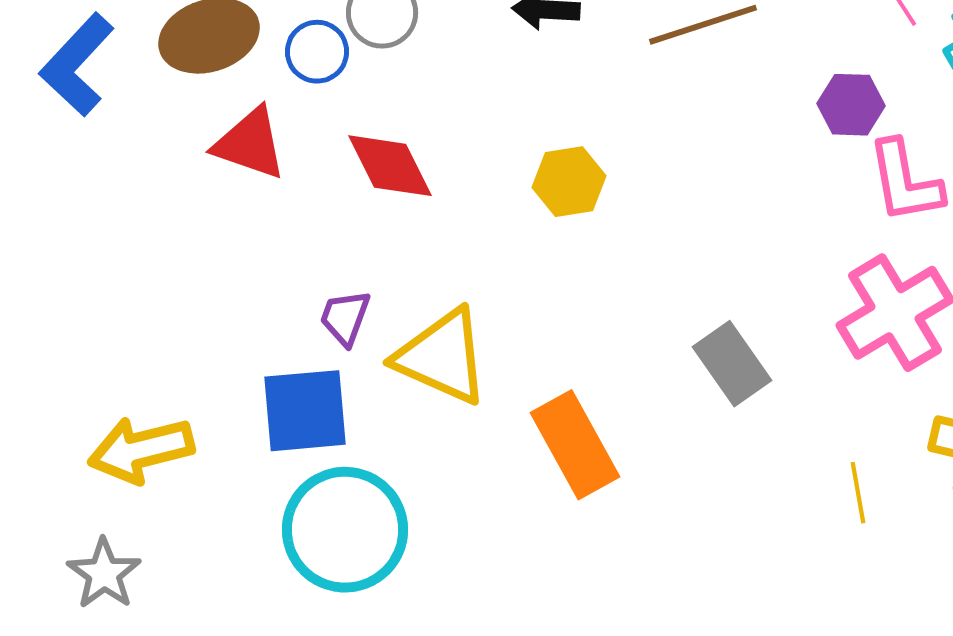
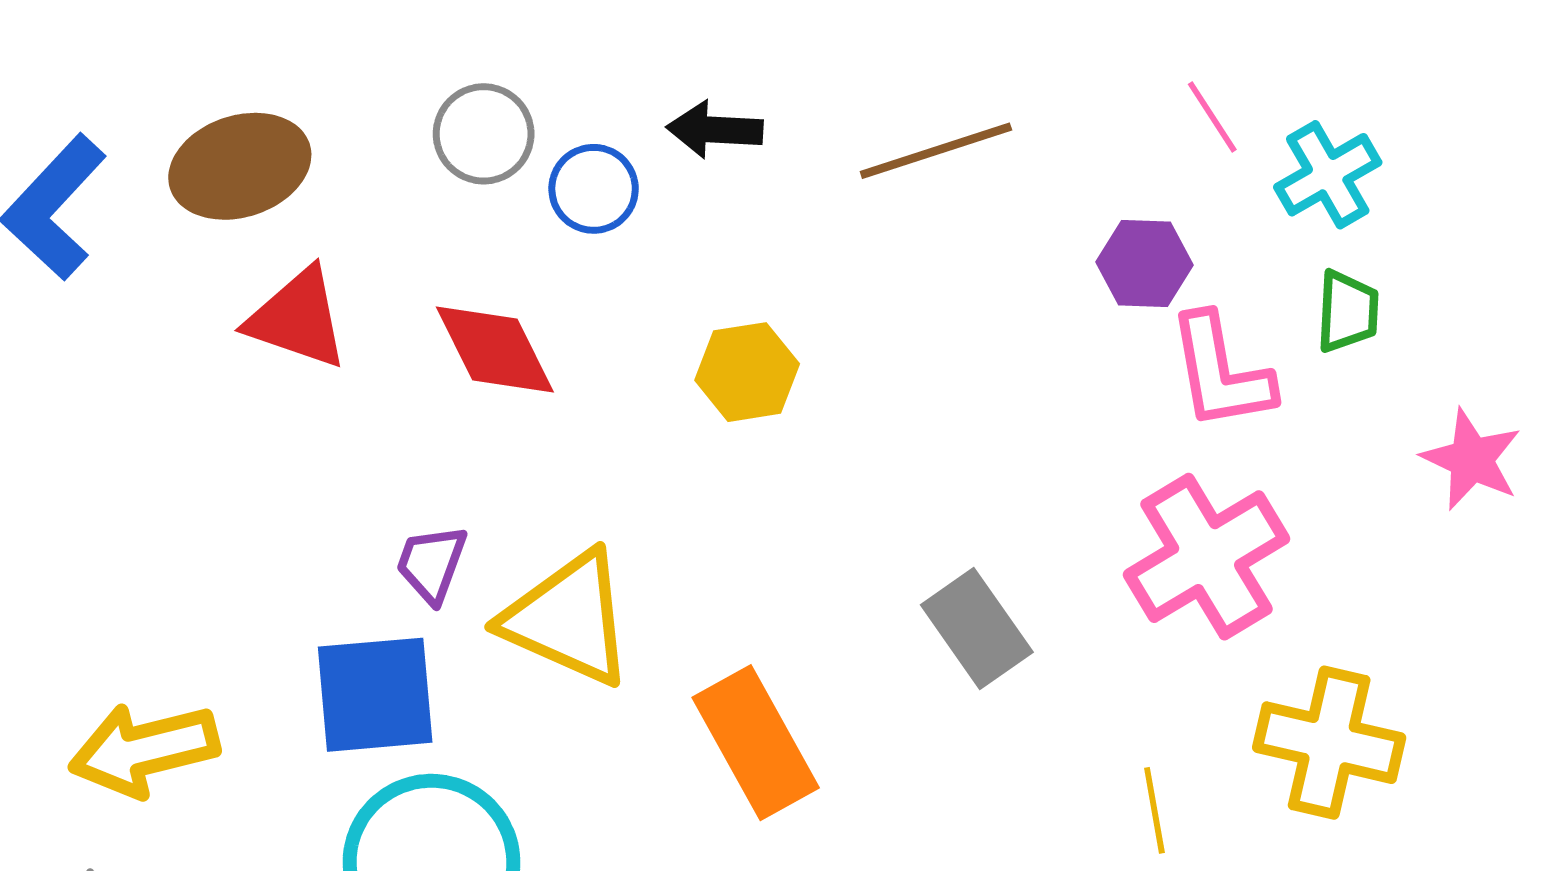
blue circle: (317, 52) -> (594, 189), moved

